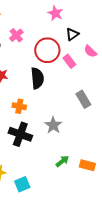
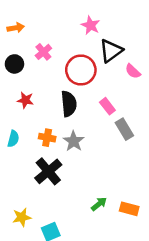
black triangle: (72, 34) -> (111, 51), size x1.5
pink rectangle: (69, 61) -> (107, 106), moved
gray star: (53, 125) -> (74, 141), moved
black cross: (20, 134) -> (48, 171), turned 30

